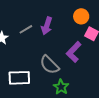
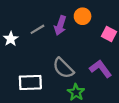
orange circle: (81, 16) -> (83, 16), moved
purple L-shape: (74, 52) -> (101, 69), moved, turned 100

